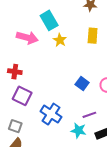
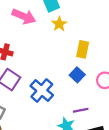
yellow rectangle: (93, 36) -> (83, 49), moved
blue cross: (51, 114) -> (42, 91), moved

